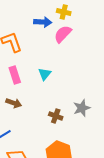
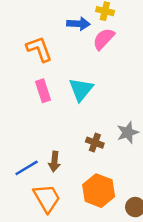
cyan triangle: (45, 74) -> (81, 89), size x1.5
brown arrow: (14, 103) -> (54, 162), moved, turned 77

